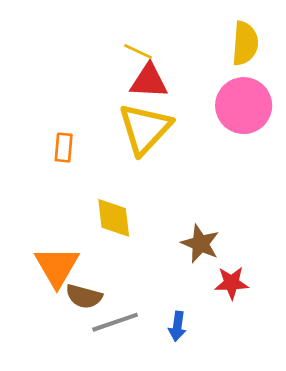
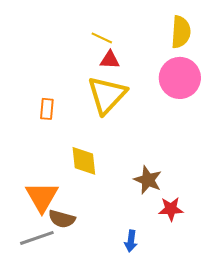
red triangle: (149, 81) -> (110, 60), size x0.7
gray line: (115, 322) -> (37, 238), moved

